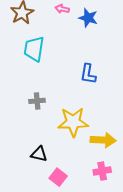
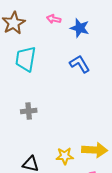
blue L-shape: (88, 74) -> (80, 64), moved, turned 140
yellow star: (73, 122) -> (65, 156), moved, size x0.6

